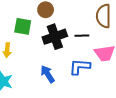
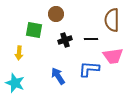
black cross: (55, 37) -> (65, 40), size x0.6

